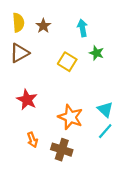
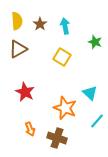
cyan arrow: (82, 28) -> (65, 26), moved
green star: (96, 53) -> (95, 42), moved
cyan triangle: (105, 109) -> (90, 93), moved

